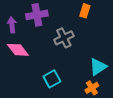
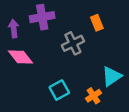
orange rectangle: (85, 11) -> (97, 23), moved, turned -40
orange cross: (92, 88) -> (93, 96), moved

